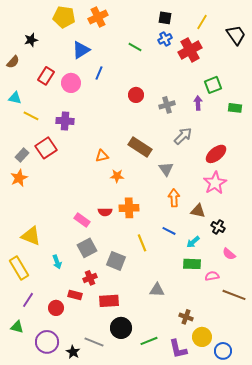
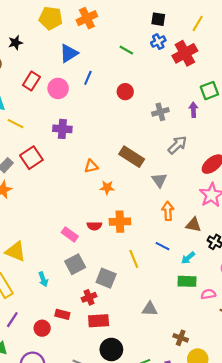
red circle: (136, 95) -> (125, 92), moved
purple cross: (65, 121) -> (62, 129), moved
red cross: (90, 278) -> (89, 297), moved

